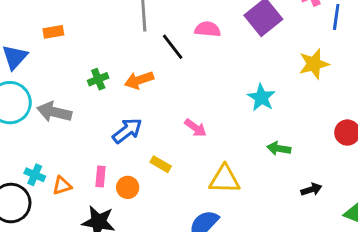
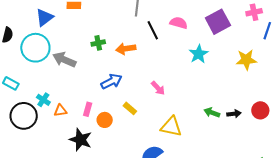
cyan star: (261, 98) -> (199, 54), moved
black arrow: (311, 189) -> (234, 114), moved

